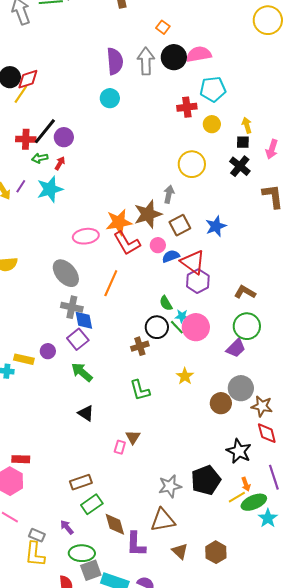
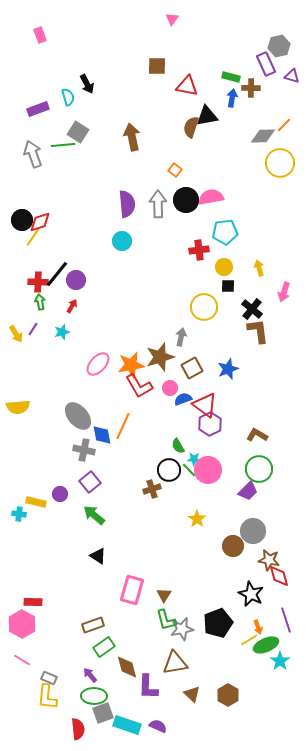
black square: (243, 142) -> (228, 286), moved
green arrow: (40, 158) -> (40, 302), moved, turned 91
cyan star: (50, 189) -> (62, 332), size x0.6
brown L-shape: (273, 196) -> (258, 331), moved
pink ellipse: (86, 236) -> (98, 364), moved, turned -40
blue diamond: (84, 320) -> (102, 435), moved
green L-shape: (140, 390) -> (166, 620), moved
brown star: (262, 406) -> (269, 560), moved
brown triangle: (133, 437) -> (164, 595), moved
pink rectangle: (120, 447) -> (132, 590), size x2.0
purple arrow: (67, 527) -> (90, 675), moved

